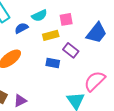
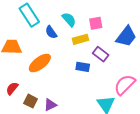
cyan semicircle: (39, 16) -> (69, 20), turned -105
blue semicircle: (21, 28) -> (51, 32), turned -96

